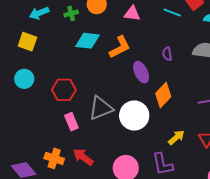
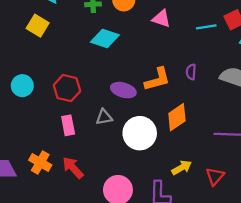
cyan line: (172, 13) -> (206, 27), turned -42
orange L-shape: (120, 47) -> (157, 79), moved
purple ellipse: (141, 72) -> (123, 90), moved, turned -60
cyan circle: (24, 79) -> (22, 86), moved
gray triangle: (101, 108) -> (104, 117), size x0.6

